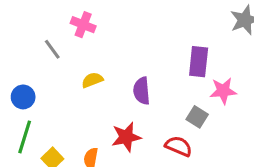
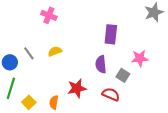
gray line: (52, 49) -> (29, 53), moved
purple rectangle: (199, 62) -> (111, 34), moved
purple semicircle: (142, 91) -> (101, 64), moved

